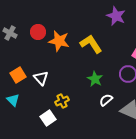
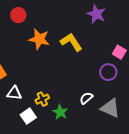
red circle: (38, 32) -> (18, 15), moved
white triangle: (41, 78) -> (14, 93), moved, turned -42
green star: (95, 79) -> (60, 112), moved

